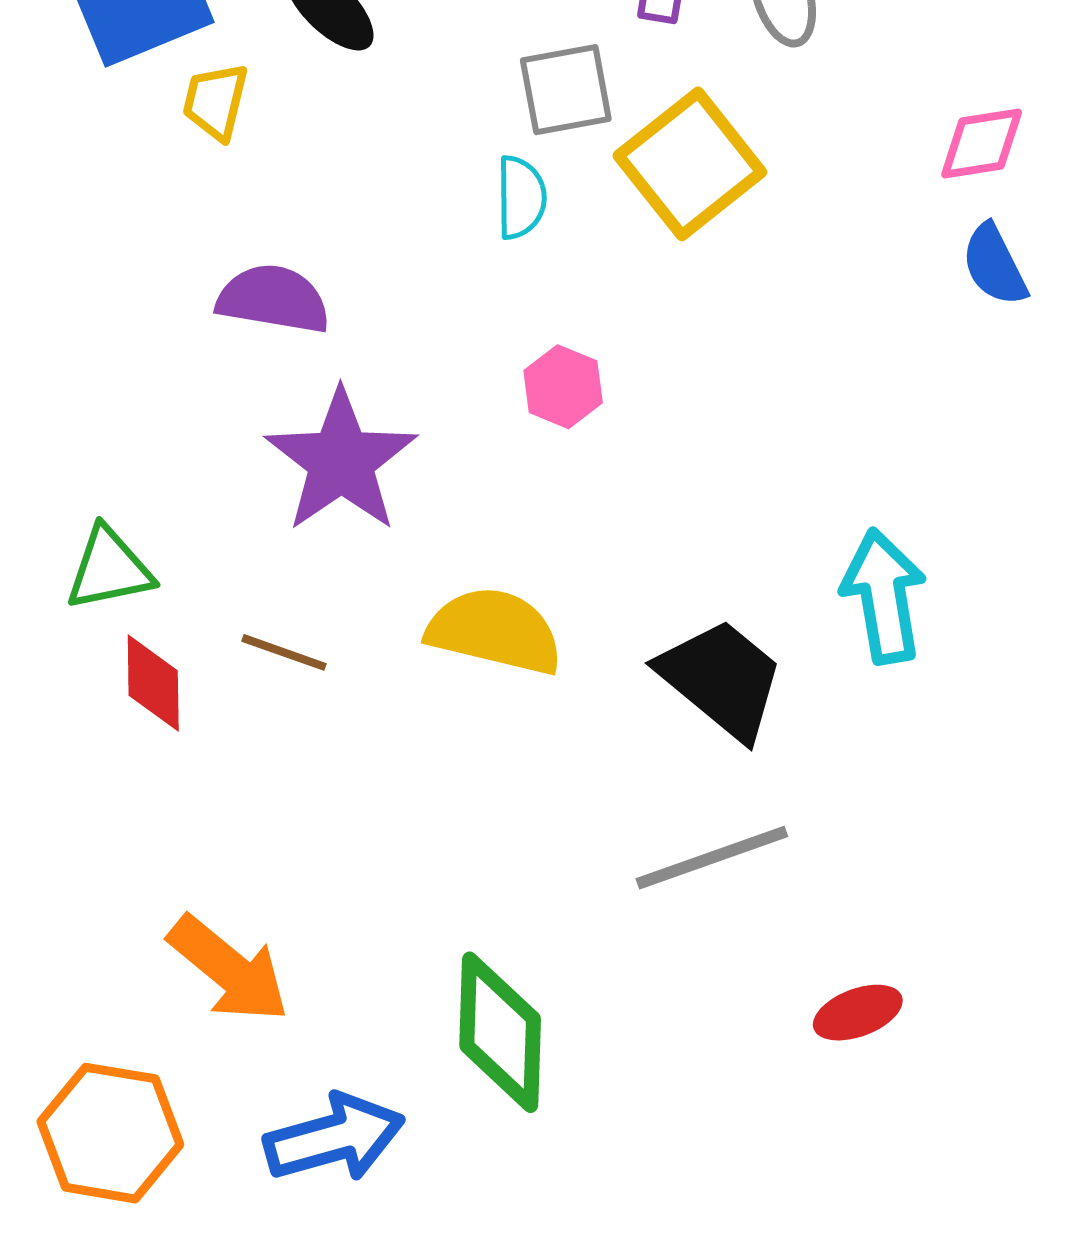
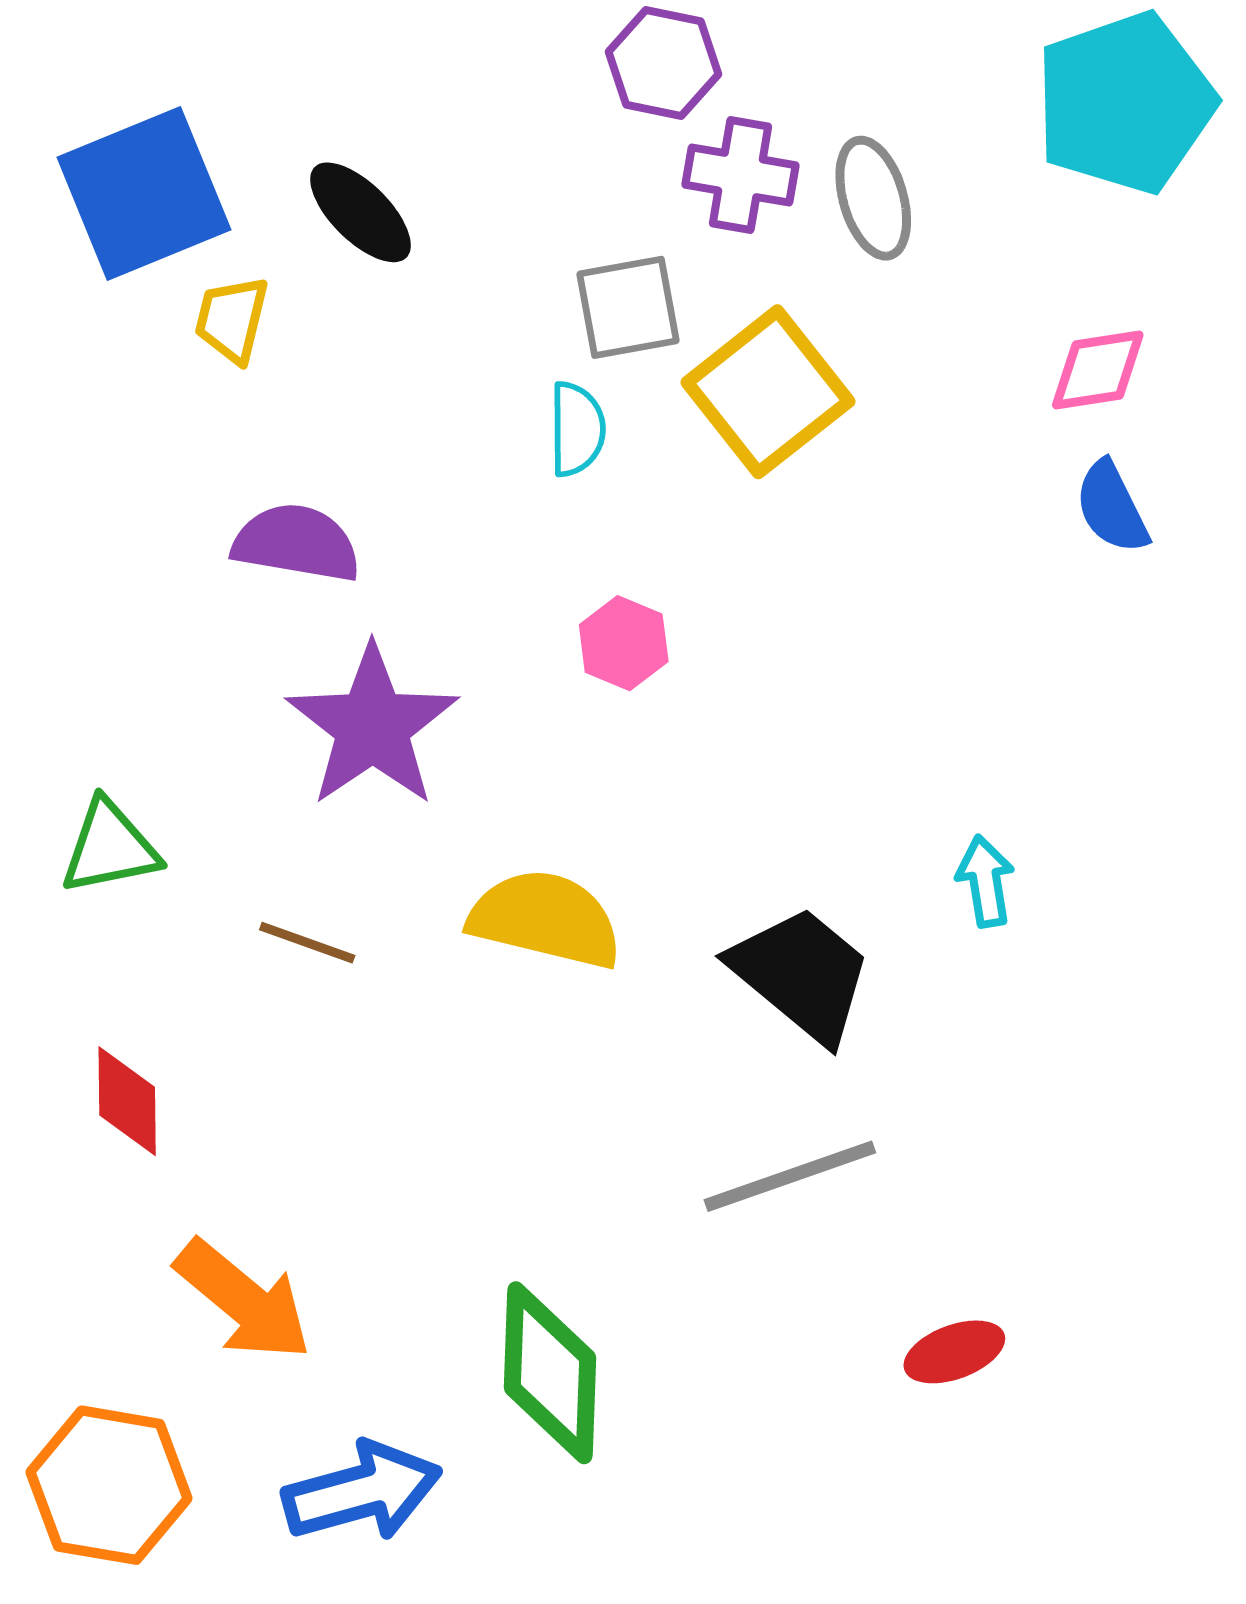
cyan arrow: (884, 596) -> (985, 881), size x0.6
red diamond: (153, 683) -> (127, 1101), moved

